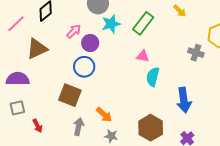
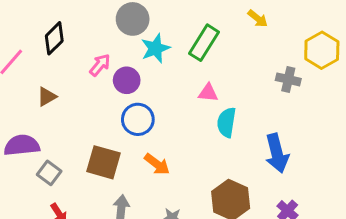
brown triangle: (37, 49) -> (47, 97), size x0.6
blue circle: (84, 67) -> (138, 119), moved
gray square: (17, 108) -> (49, 173), moved, turned -35
orange arrow: (104, 115) -> (157, 164), moved

